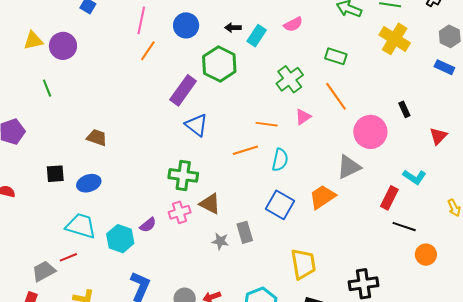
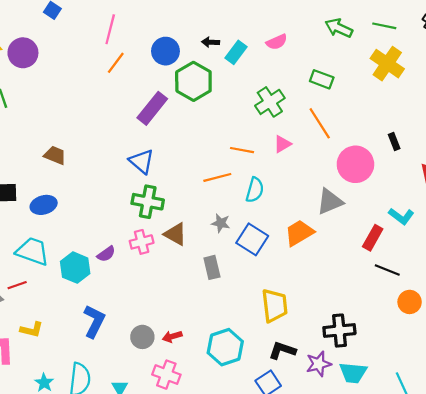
blue circle: (186, 25) -> (165, 51), moved
blue triangle: (197, 125) -> (142, 161), moved
gray star: (220, 241) -> (221, 223), moved

